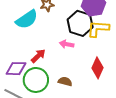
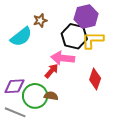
pink arrow: (67, 44) -> (63, 58), size x1.6
red arrow: (38, 56) -> (51, 71), moved
brown semicircle: (65, 81) -> (51, 96), moved

